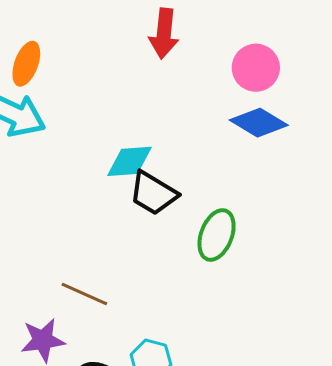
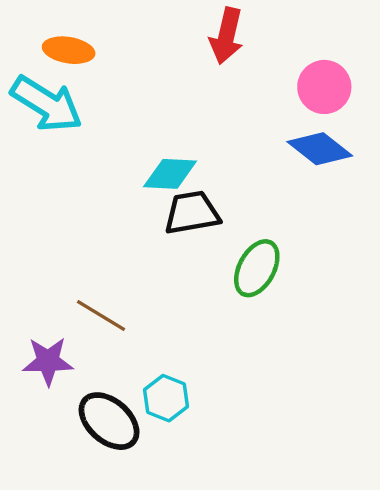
orange ellipse: (26, 64) -> (69, 50), turned 72
black trapezoid: (153, 193) -> (192, 213), turned 132

